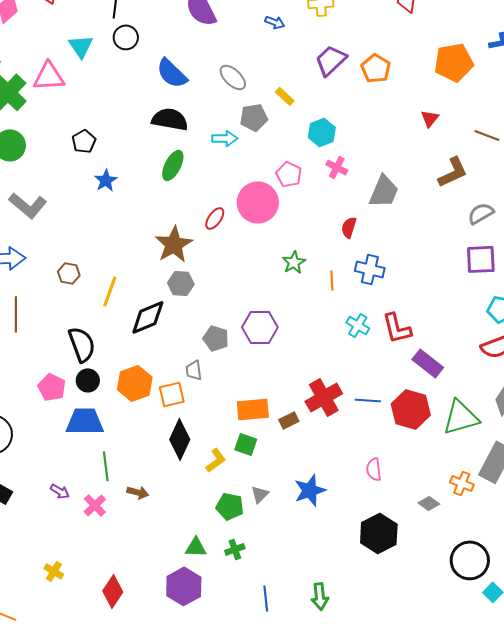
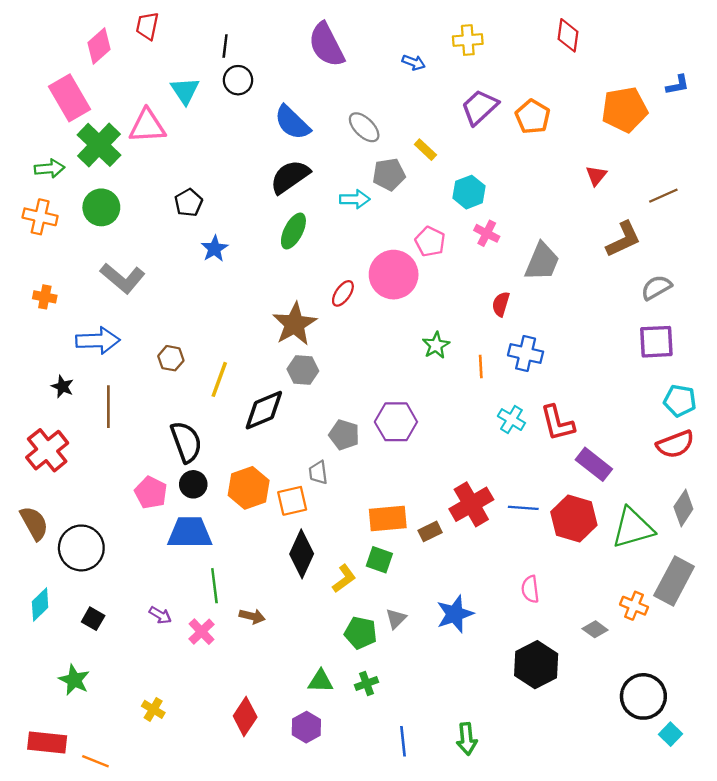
black semicircle: (170, 119) -> (290, 177), turned -45
brown line: (487, 135) -> (663, 196), turned -45
purple hexagon: (184, 586) -> (306, 727), size x0.7
red diamond: (113, 591) -> (245, 716), moved

